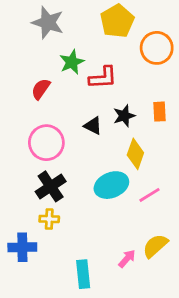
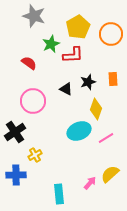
yellow pentagon: (117, 21) -> (78, 27), moved
red semicircle: (41, 89) -> (29, 63), turned 91
black cross: (51, 186) -> (15, 132), moved
yellow cross: (49, 219) -> (35, 155), turned -32

